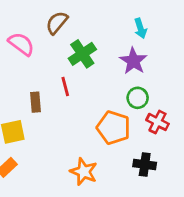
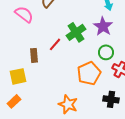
green cross: (82, 54) -> (76, 32), moved
red line: (65, 87) -> (55, 44), turned 56
orange pentagon: (113, 128) -> (89, 73), turned 30

